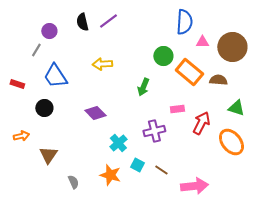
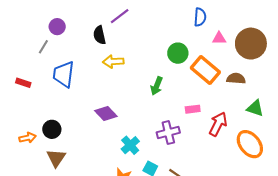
black semicircle: (82, 22) -> (100, 35), moved
blue semicircle: (184, 22) -> (200, 17), size x0.7
blue trapezoid: (55, 76) -> (64, 74), turned 40
black circle: (44, 108) -> (52, 129), moved

